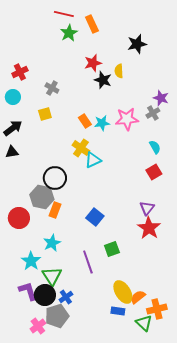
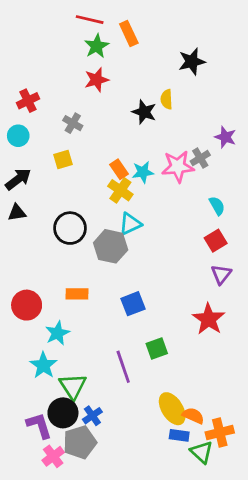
red star: (93, 63) -> (97, 80), moved
gray cross: (153, 113) -> (200, 158), moved
yellow cross: (81, 148) -> (120, 190), moved
black circle: (55, 178) -> (70, 228), moved
gray hexagon: (42, 197) -> (111, 246), moved
purple triangle: (147, 208) -> (221, 274), moved
orange rectangle: (55, 210) -> (77, 294), turned 70
blue square: (95, 217) -> (133, 304), turned 30
cyan star: (52, 243) -> (57, 333), moved
purple L-shape: (28, 291) -> (39, 425), moved
orange semicircle: (138, 297) -> (193, 416), turned 63
blue rectangle: (118, 311) -> (179, 435), moved

